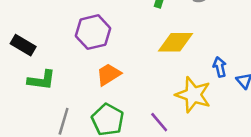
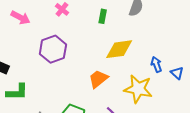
orange trapezoid: (109, 74) -> (98, 79), moved

